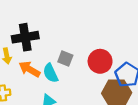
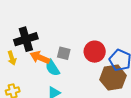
orange arrow: (29, 69) -> (40, 57), moved

